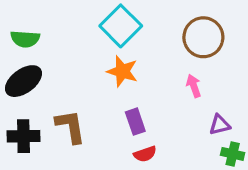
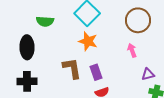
green semicircle: (25, 39) -> (45, 21), moved
black ellipse: (23, 81) -> (27, 47), turned -55
brown L-shape: (70, 126) -> (72, 68), moved

